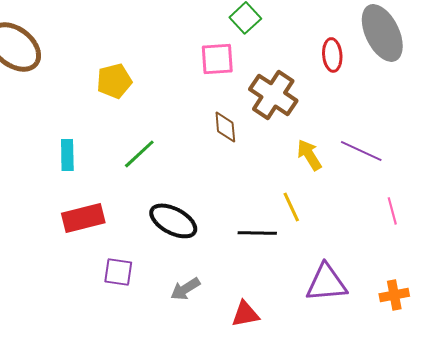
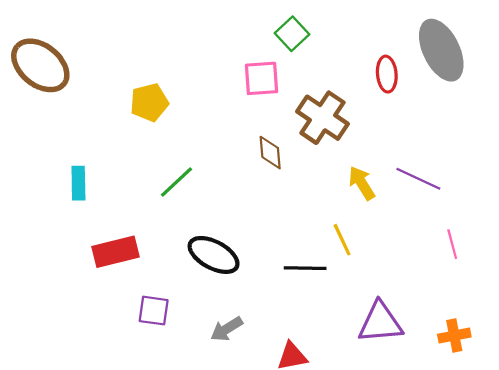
cyan rectangle: (67, 155) -> (78, 183), moved

